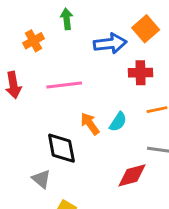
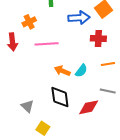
orange cross: (33, 41) -> (29, 22), moved
orange arrow: (90, 124) -> (62, 71), turned -35
black diamond: (61, 148) -> (60, 97), moved

